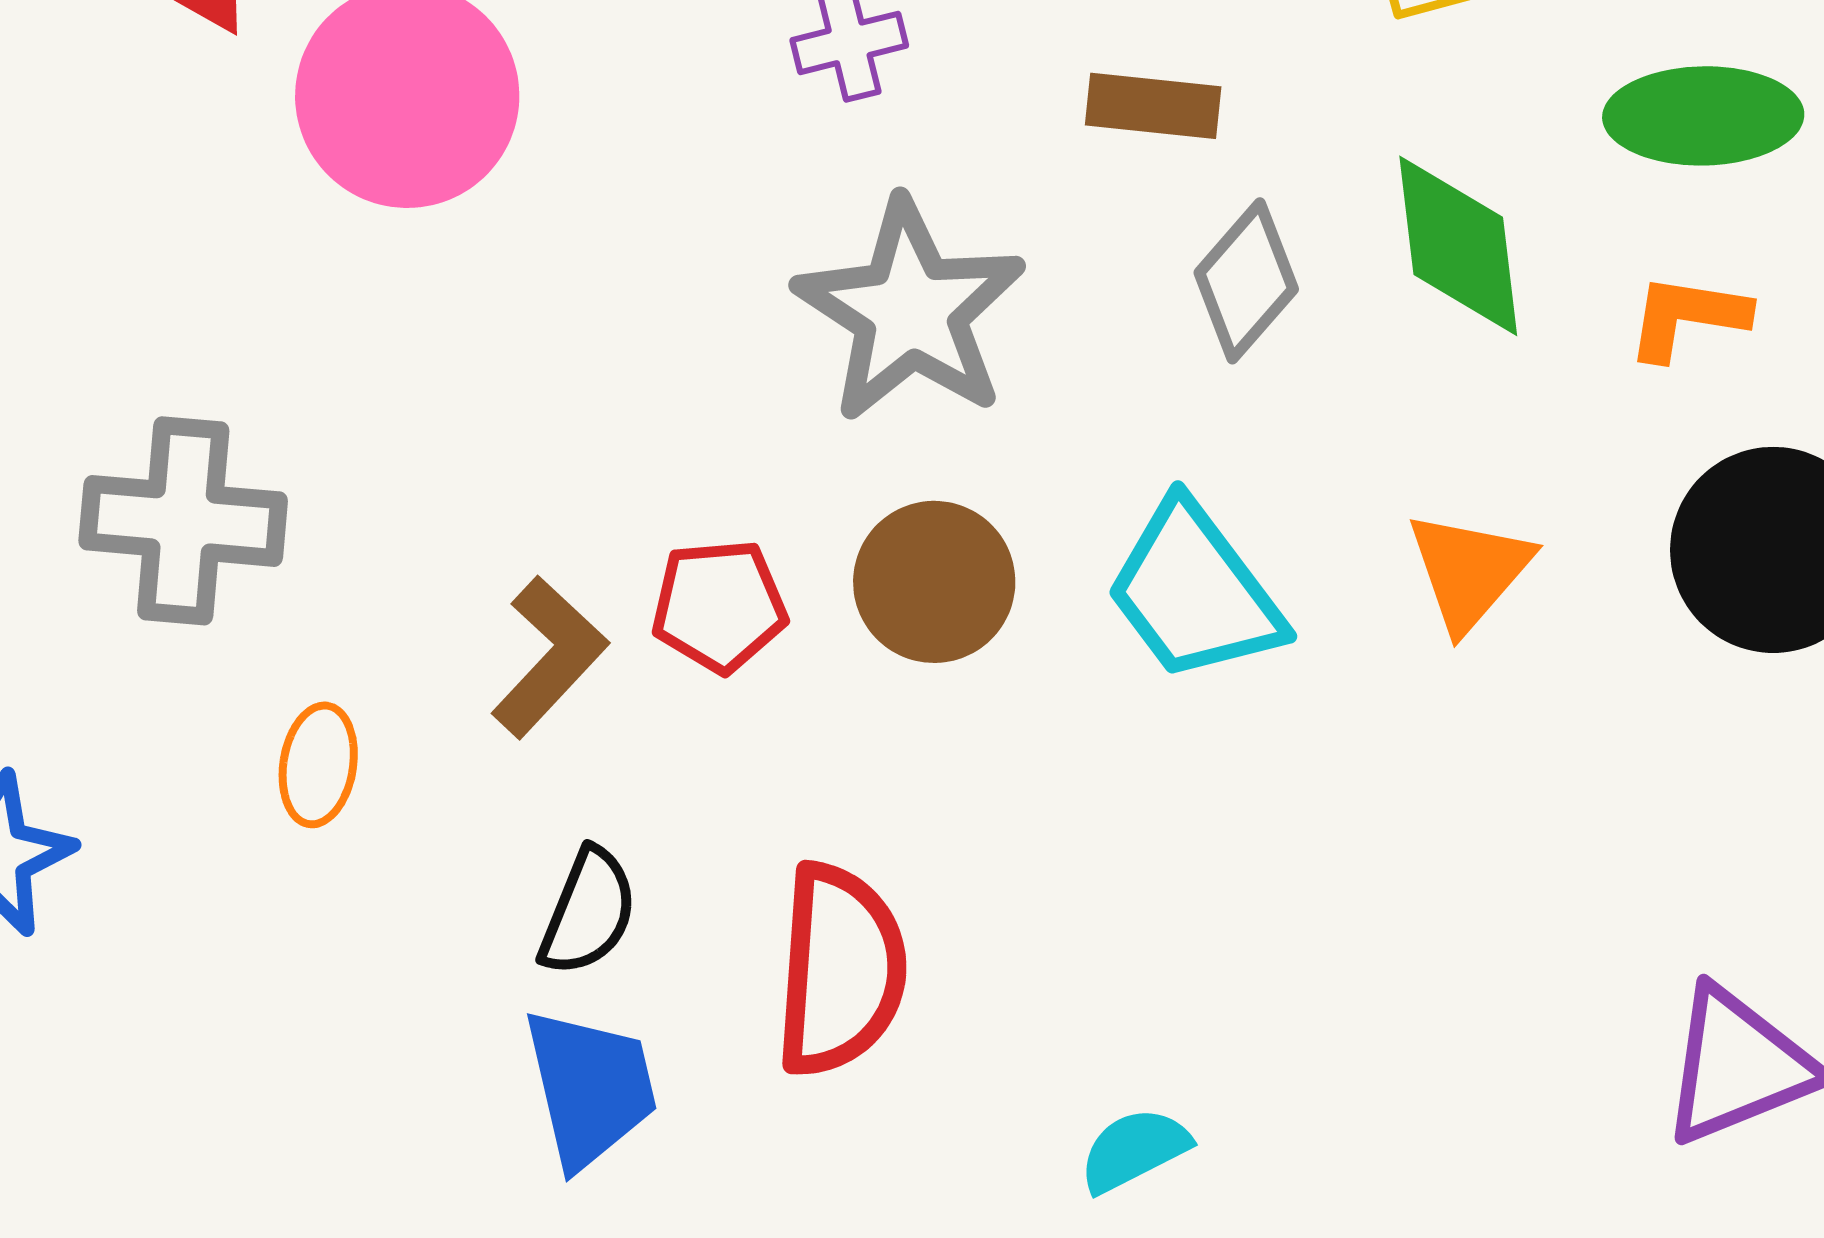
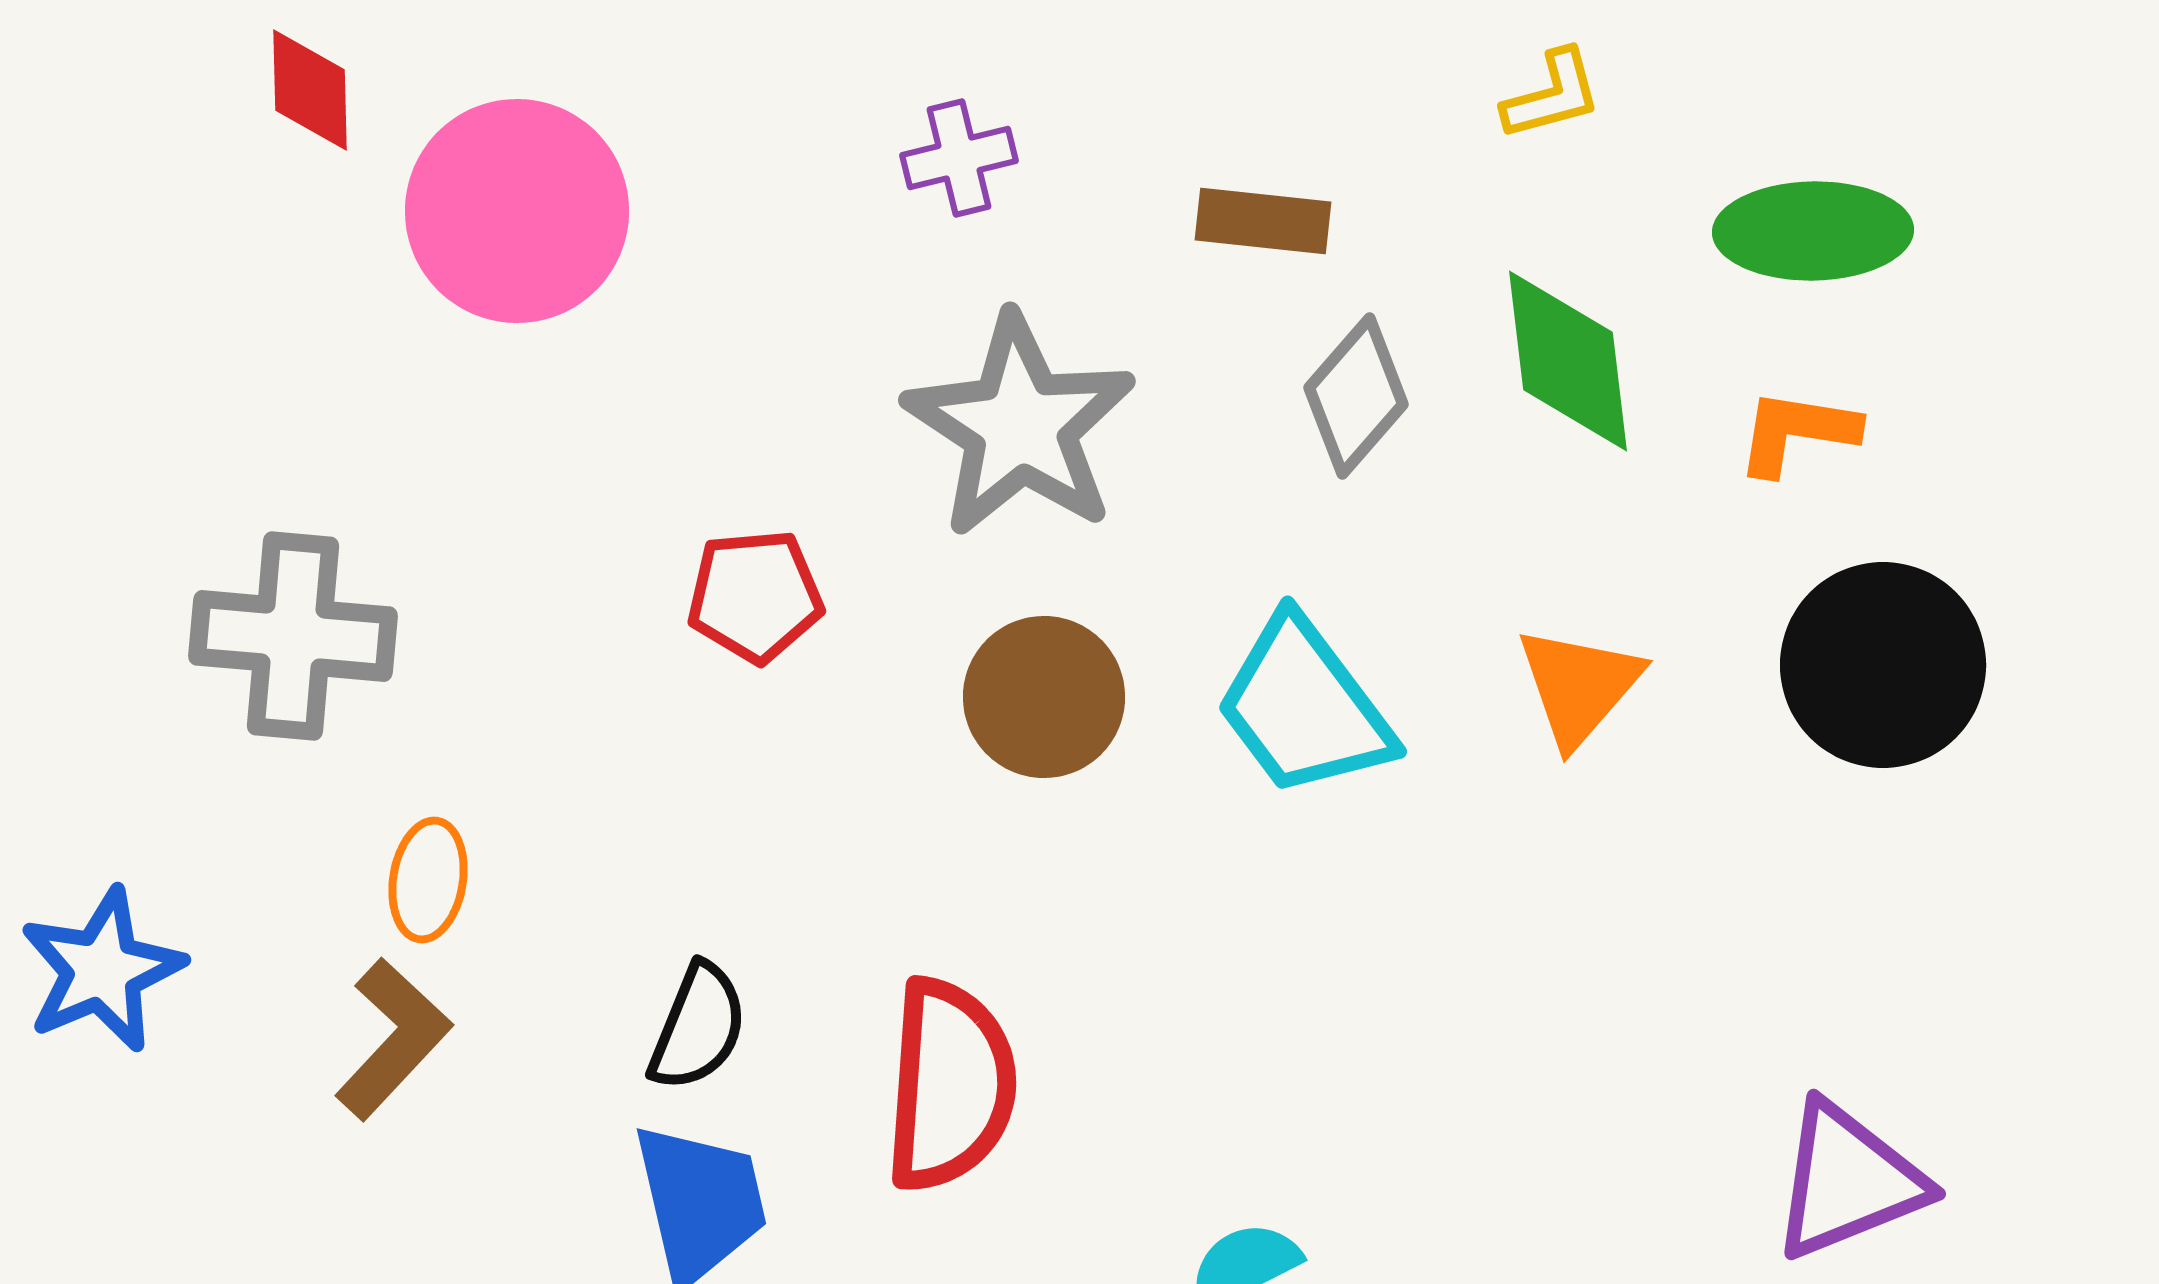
red pentagon: (719, 606) -> (755, 596), moved
brown L-shape: (549, 657) -> (393, 1039), moved

